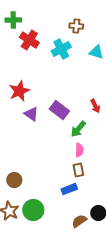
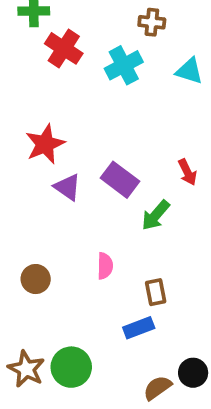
pink semicircle: (79, 150) -> (105, 266), moved
brown circle: (14, 180) -> (36, 279), moved

